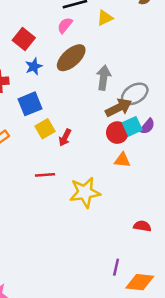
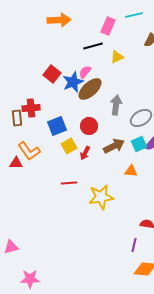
pink semicircle: (65, 25) -> (85, 72), moved
blue star: (34, 66) -> (73, 82), moved, size x1.5
brown arrow: (119, 108) -> (114, 146), moved
red circle: (117, 133) -> (89, 126), moved
purple line: (116, 267) -> (134, 245), moved

